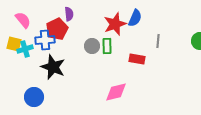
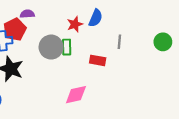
purple semicircle: (69, 14) -> (27, 14), turned -88
red star: (115, 24) -> (75, 24), size x0.7
gray circle: (92, 46) -> (51, 47), size x1.5

